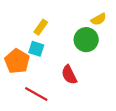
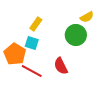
red line: (36, 94) -> (32, 71), moved

